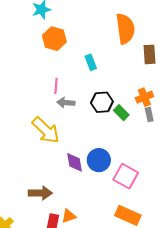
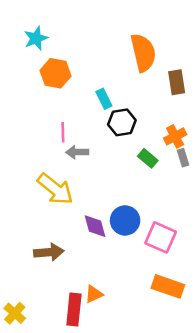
black hexagon: (102, 102) -> (122, 122), moved
brown arrow: (40, 193) -> (49, 252), moved

